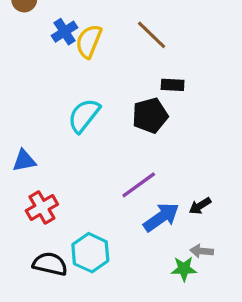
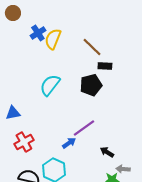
brown line: (152, 35) -> (92, 47), moved
black arrow: (200, 206) -> (107, 152), moved, turned 64
blue arrow: (161, 217) -> (69, 143), moved, size x0.6

